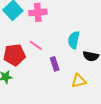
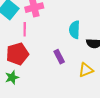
pink line: (36, 45) -> (25, 29), moved, turned 64

